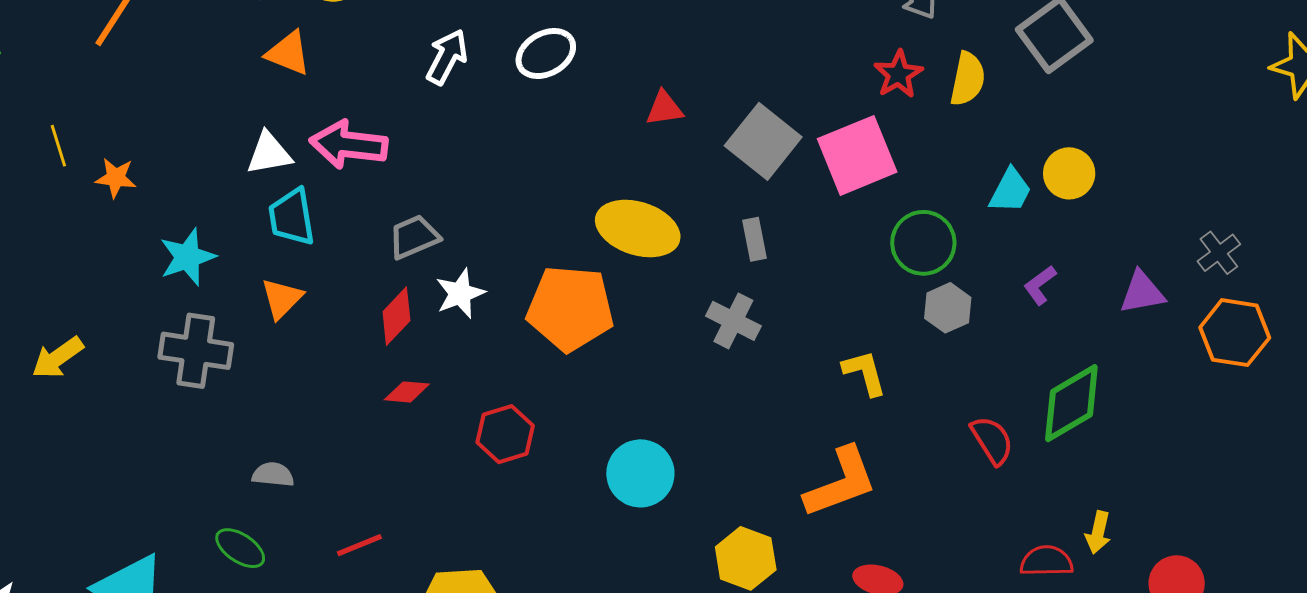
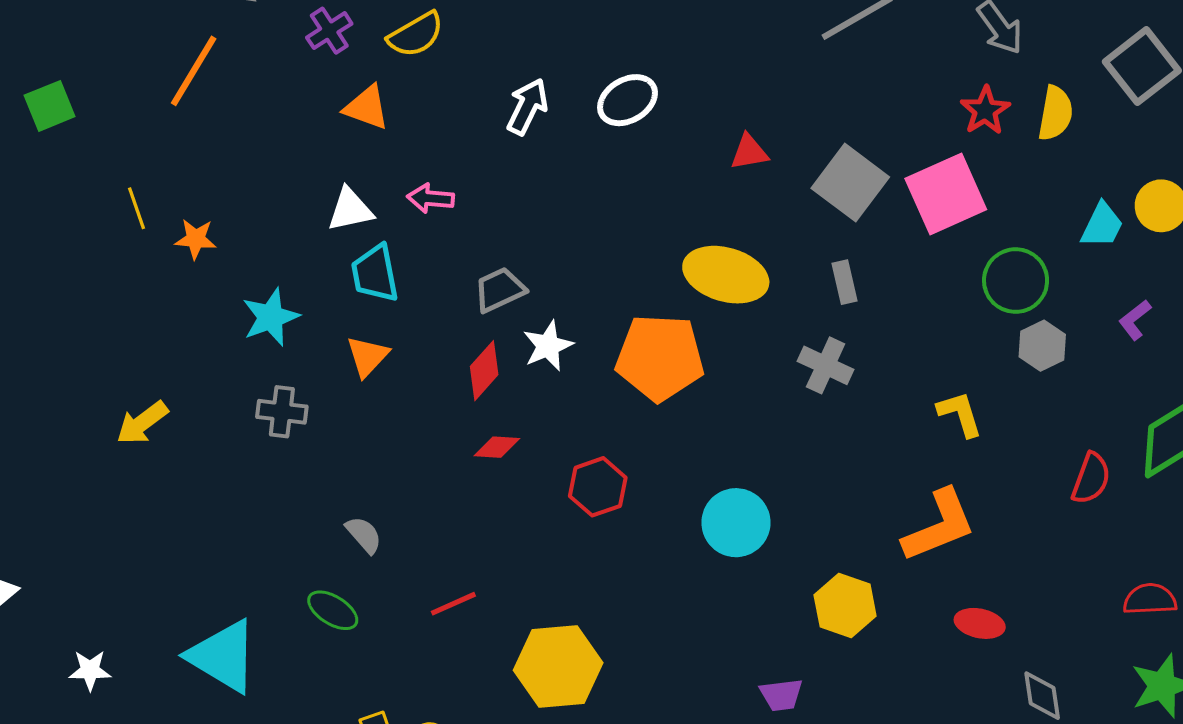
pink arrow: (349, 145) -> (431, 198), size x0.6
gray cross: (196, 351) -> (282, 412), size x0.7
red semicircle: (992, 440) -> (1091, 478), turned 54
gray semicircle: (273, 475) -> (364, 535), turned 45

